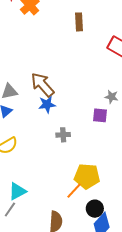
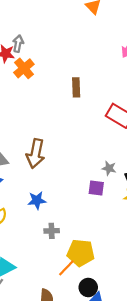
brown arrow: (43, 85) -> (36, 154), turned -128
blue star: (47, 104) -> (37, 200), moved
gray cross: (63, 135) -> (52, 231), moved

